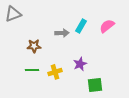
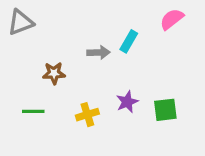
pink semicircle: (107, 26) -> (172, 19), moved
green line: (32, 70) -> (33, 111), moved
green square: (95, 85) -> (165, 110), moved

